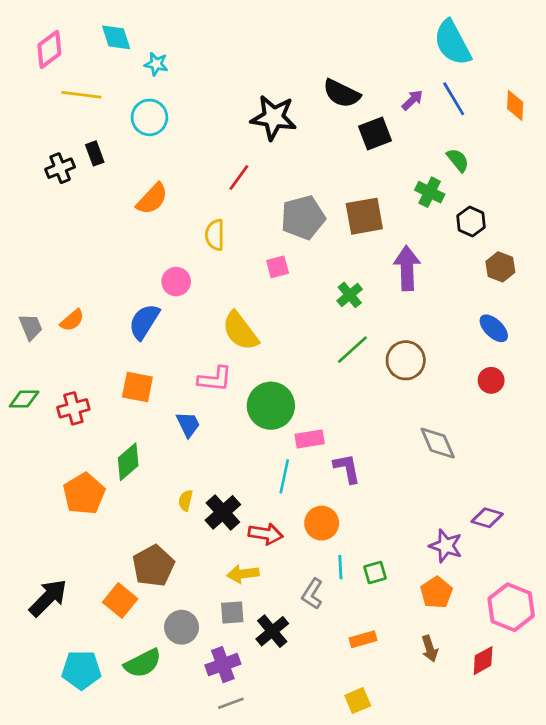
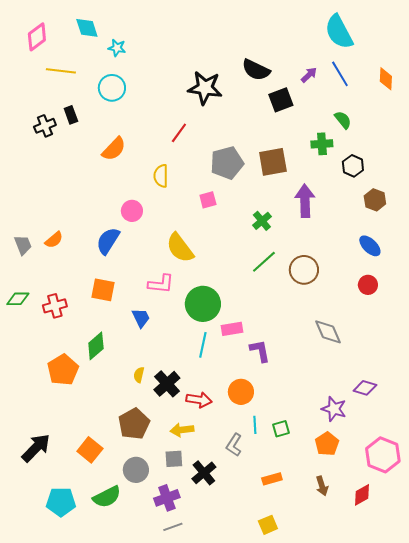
green cross: (430, 192) -> (322, 144), turned -30
cyan line: (284, 476) -> (203, 345), moved
brown pentagon: (153, 566) -> (134, 424), moved

